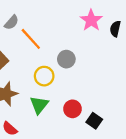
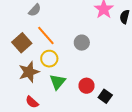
orange line: (31, 39) -> (46, 35), moved
yellow circle: (44, 76) -> (49, 59), moved

